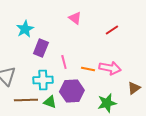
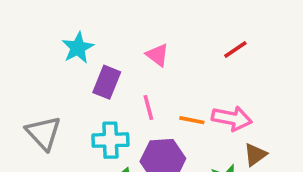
pink triangle: (75, 18) -> (157, 55), moved
brown triangle: (134, 88) -> (255, 155), moved

